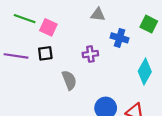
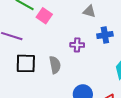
blue cross: (120, 38) -> (105, 35), turned -35
black square: (45, 53) -> (26, 63), moved, size x1.5

